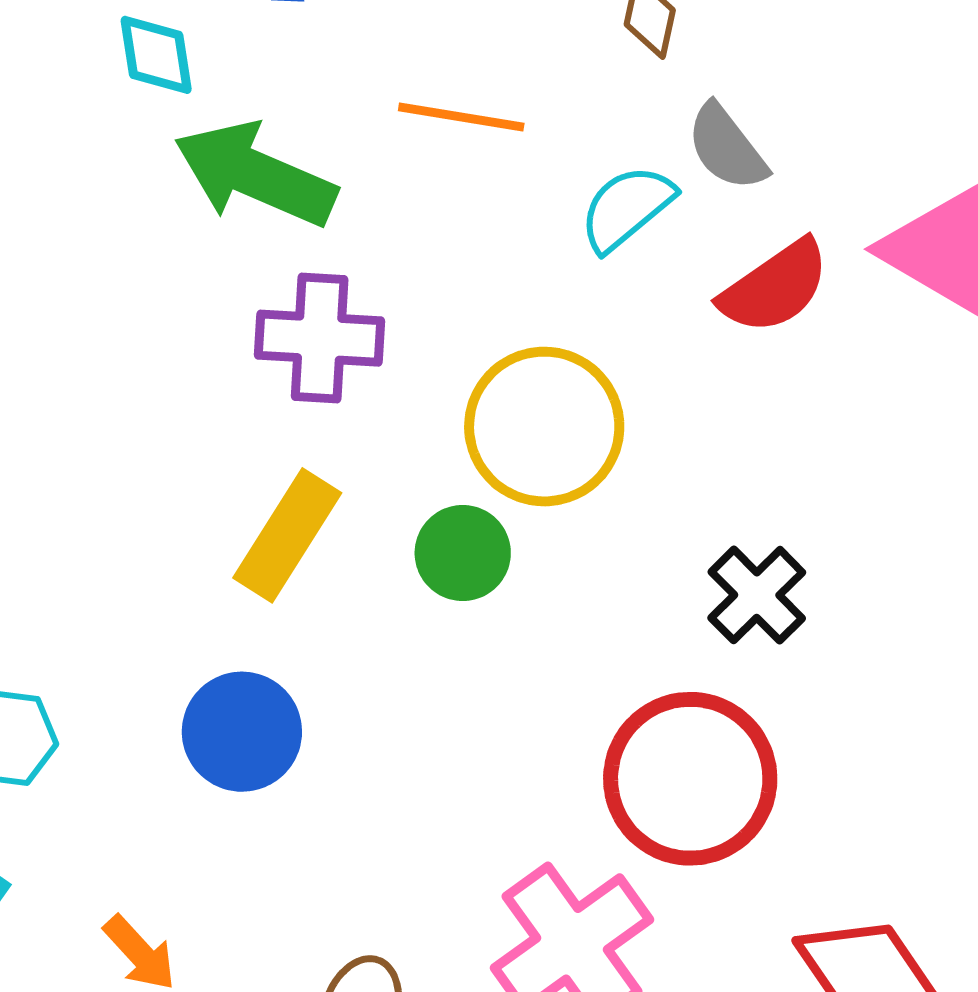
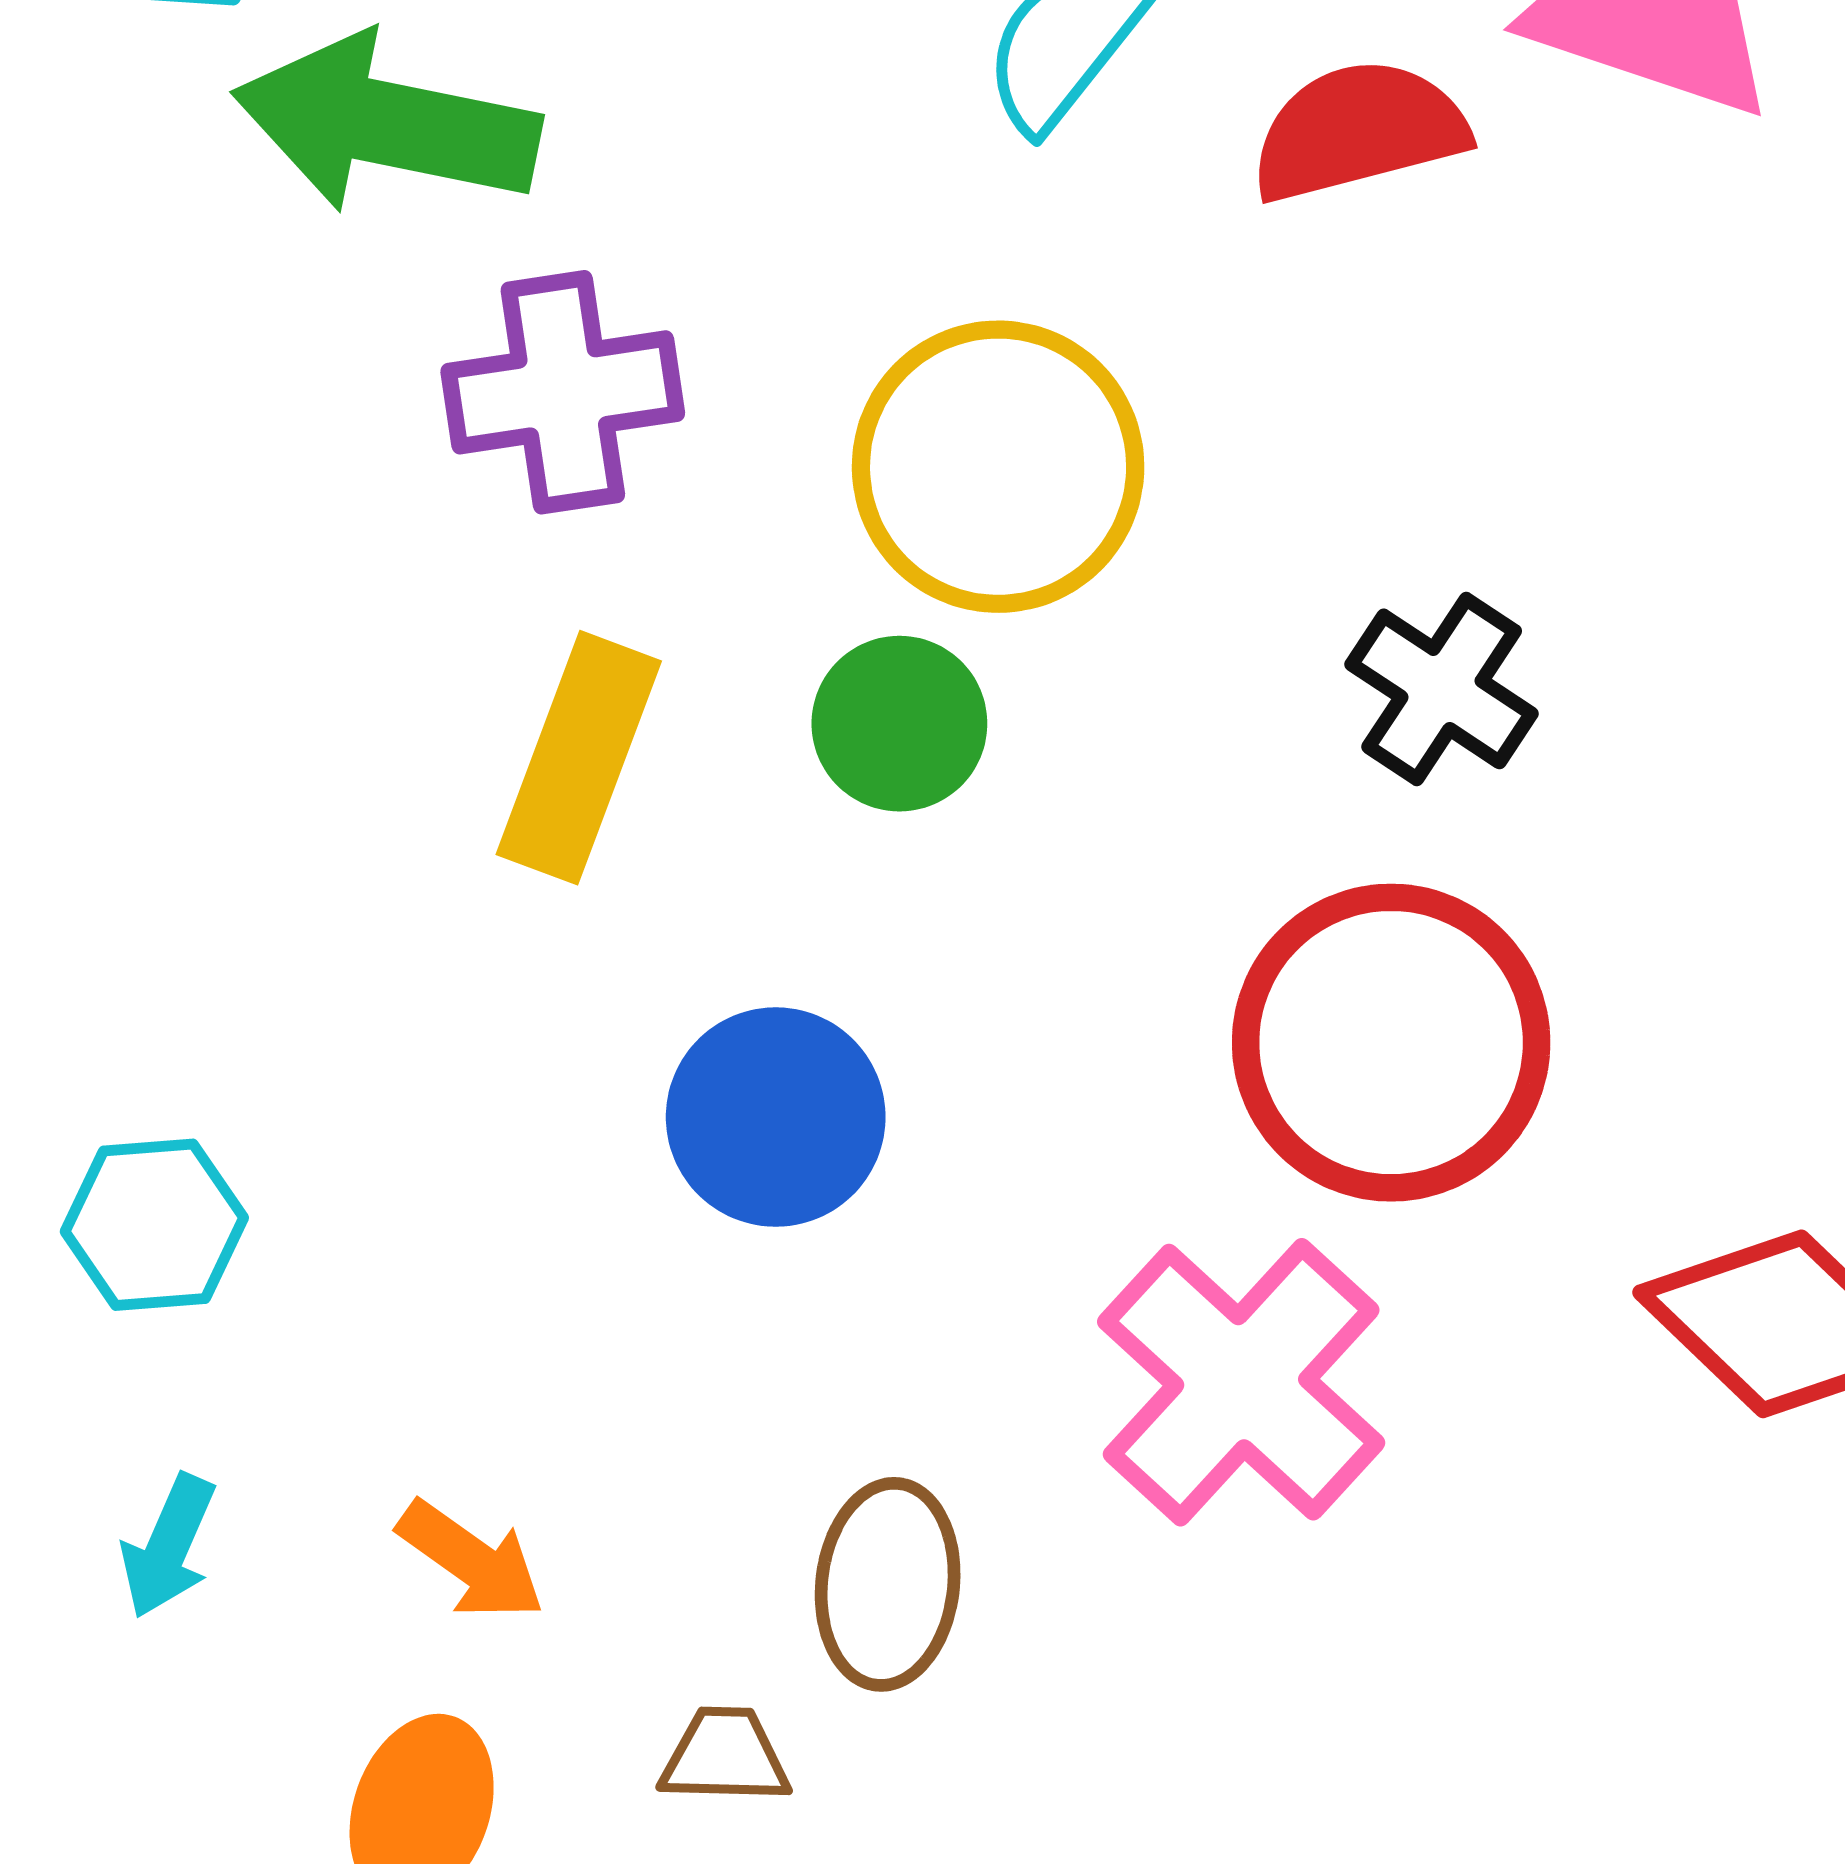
red semicircle: (775, 287) -> (1359, 131), turned -148
blue circle: (242, 732) -> (776, 1117), moved

